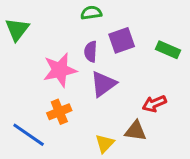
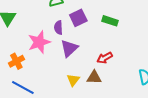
orange cross: (59, 112) -> (16, 61), moved
yellow triangle: (105, 143) -> (73, 80), moved

